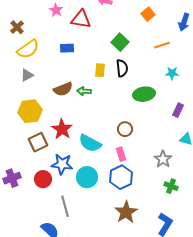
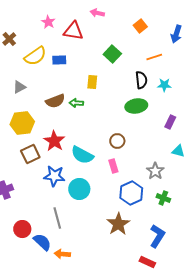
yellow semicircle: (28, 49) -> (35, 56), moved
black semicircle: (122, 68) -> (141, 80), moved
blue hexagon: (121, 177) -> (131, 193), moved
red circle: (43, 179) -> (22, 229), moved

